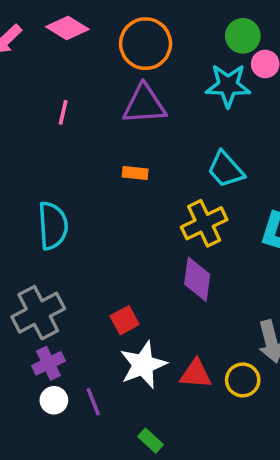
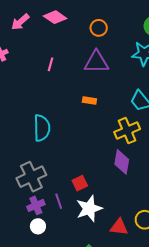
orange circle: (146, 44) -> (99, 28), size x0.6
red triangle: (196, 374) -> (119, 227), moved
purple line: (93, 402) -> (59, 201), moved

